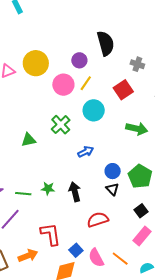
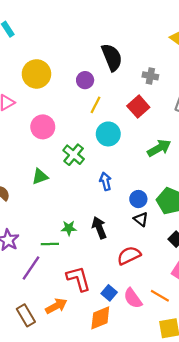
yellow circle: (36, 63) -> (36, 74), moved
pink circle: (63, 85) -> (43, 127), moved
green arrow: (137, 129) -> (159, 148), turned -35
blue arrow: (86, 152) -> (105, 181), turned -70
green line: (23, 194) -> (50, 244), moved

